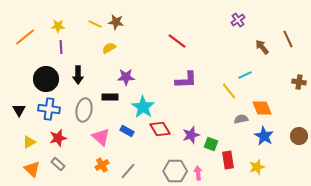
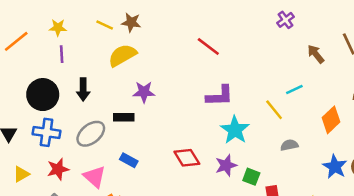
yellow semicircle: (109, 48) -> (122, 55), size x1.6
cyan star: (143, 107) -> (235, 130), moved
orange diamond: (262, 108) -> (331, 120), moved, turned 70
gray ellipse: (84, 110) -> (91, 134), turned 40
blue rectangle: (127, 131) -> (129, 160), moved
blue star: (264, 136) -> (335, 167), moved
pink triangle: (101, 137) -> (95, 177), moved

